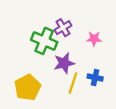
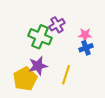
purple star: (64, 63) -> (38, 66), moved
blue cross: (95, 78) -> (86, 48), moved, turned -32

